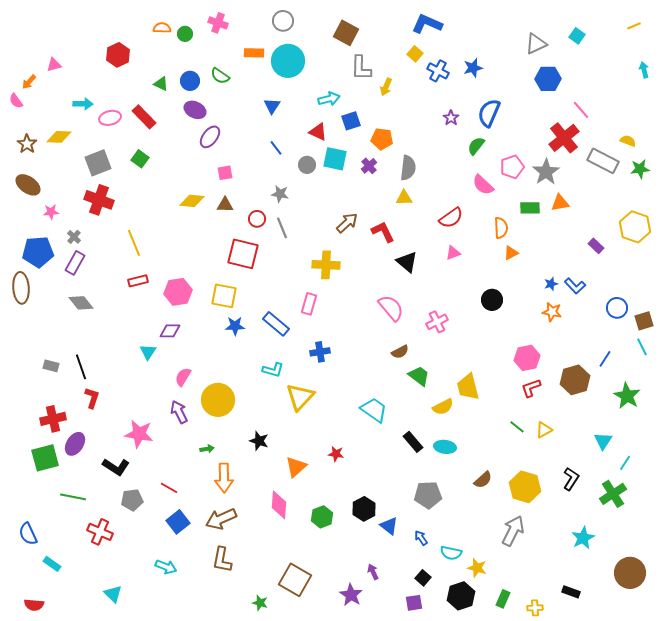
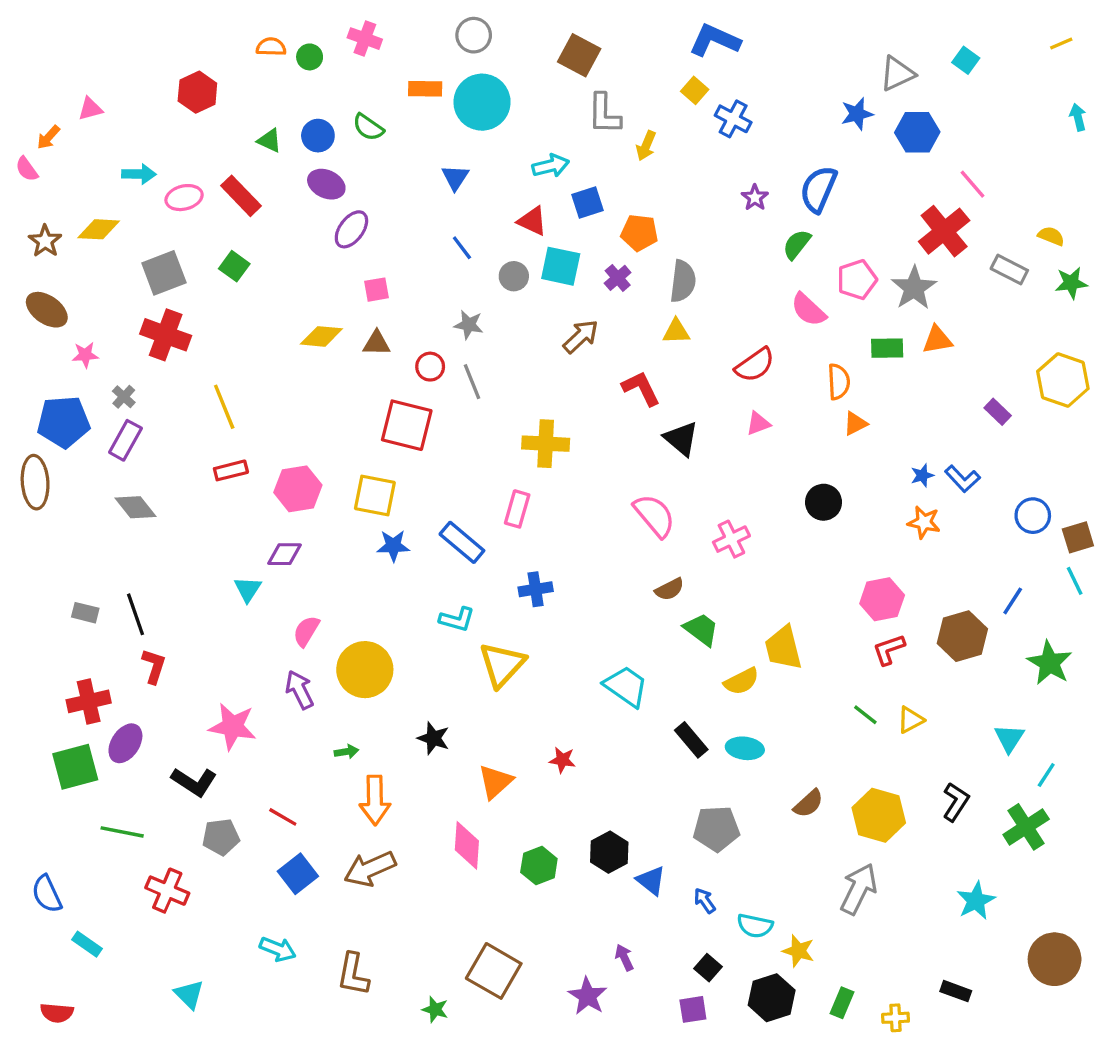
blue star: (473, 68) -> (857, 114), moved
gray rectangle: (603, 161) -> (1009, 270), size x0.7
brown arrow: (347, 223) -> (581, 336), moved
brown L-shape: (222, 560) -> (353, 974), moved

